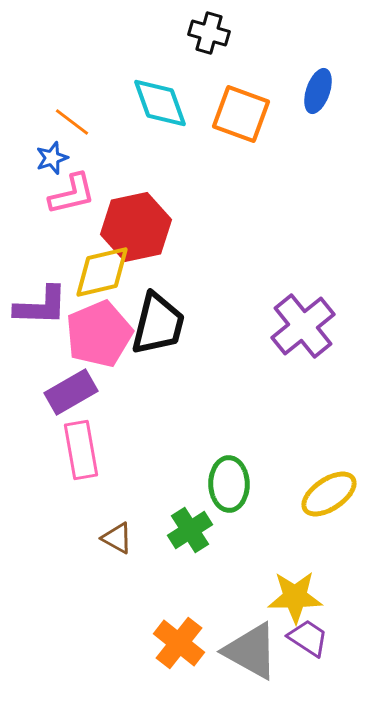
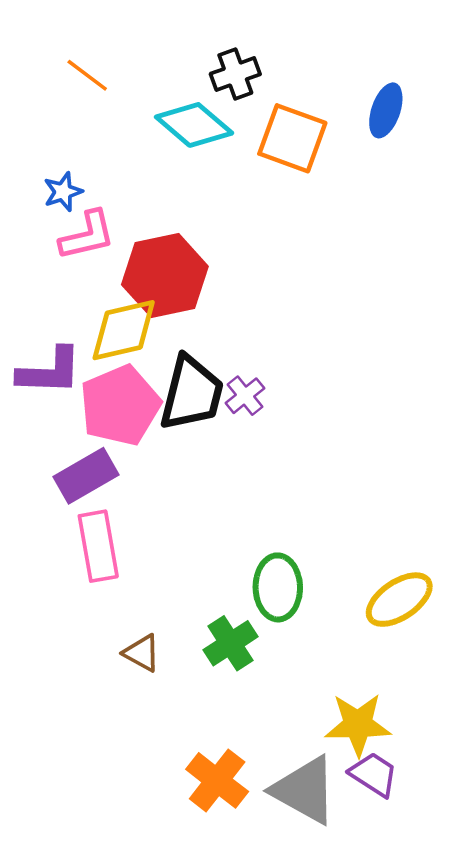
black cross: (209, 33) -> (235, 74), moved, turned -36
cyan diamond: (160, 103) -> (194, 125), turned -30
orange line: (72, 122) -> (87, 75), moved
purple cross: (303, 326) -> (245, 396), moved, size x0.5

